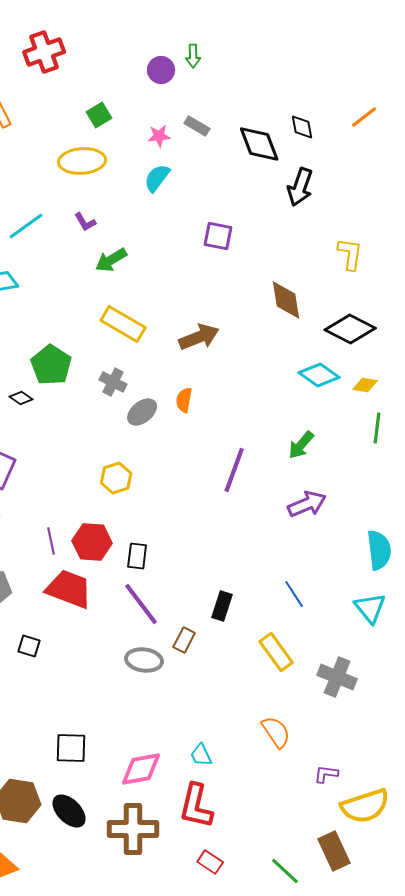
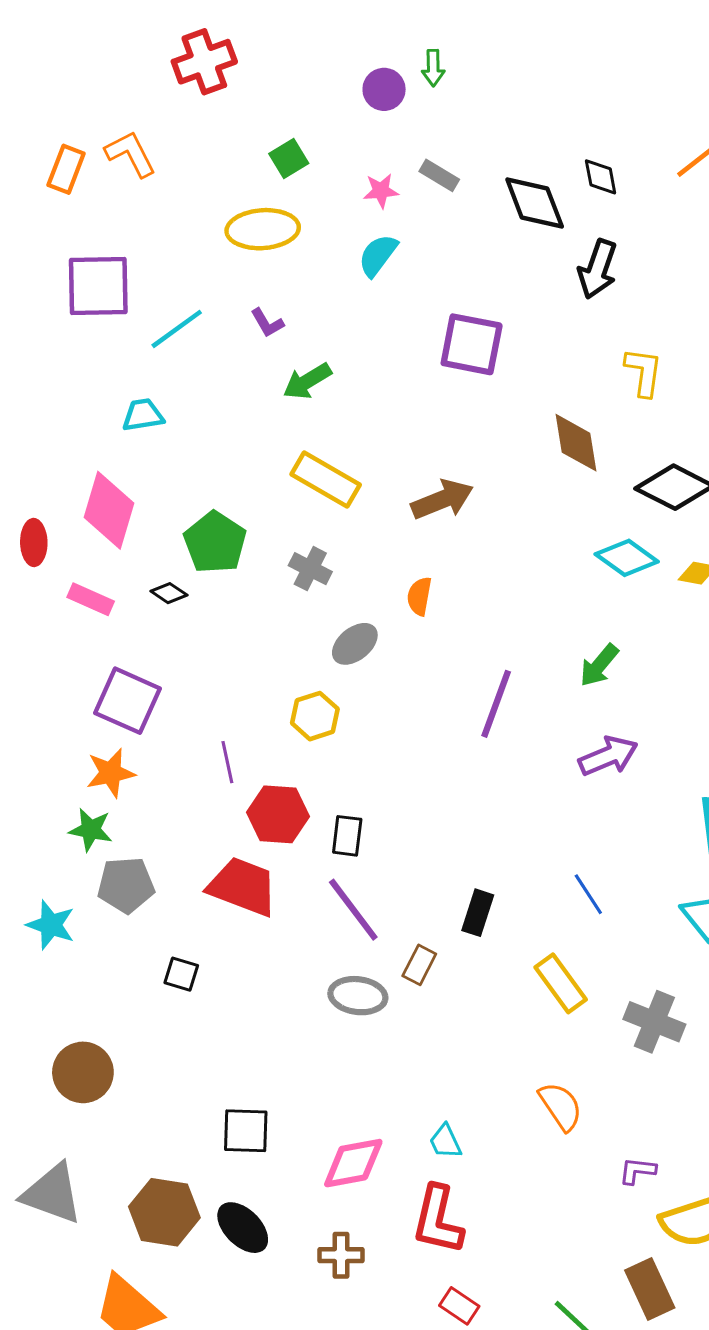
purple square: (218, 236) -> (472, 344), size x1.4
yellow L-shape: (350, 254) -> (644, 372), moved
gray ellipse: (142, 412) -> (355, 644), moved
purple line: (51, 541) -> (227, 762), moved
brown cross: (133, 829) -> (341, 1255), size x0.6

